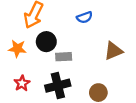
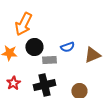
blue semicircle: (84, 17) -> (67, 47), moved

